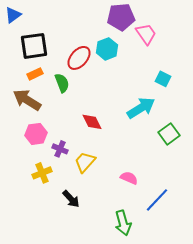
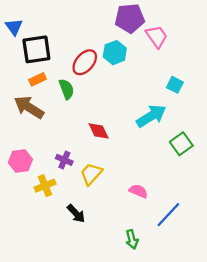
blue triangle: (13, 15) -> (14, 27), moved, turned -30
pink hexagon: (36, 134) -> (20, 161), moved
green arrow: (123, 223) -> (132, 239), size x0.7

